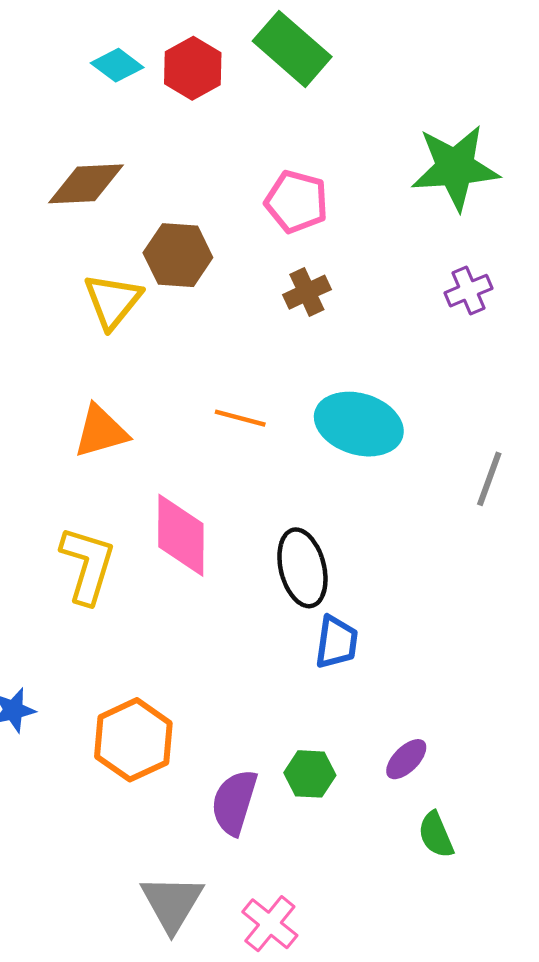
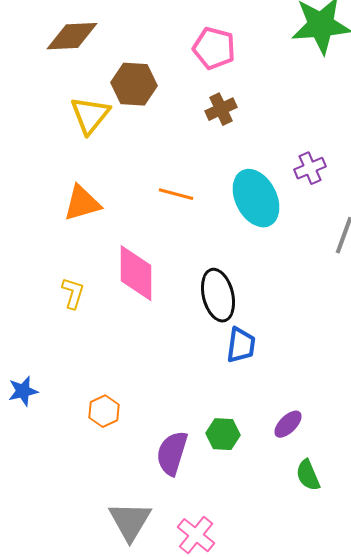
purple cross: (469, 291) -> (310, 168), moved
cyan ellipse: (359, 424) -> (256, 198), turned 46
yellow L-shape: (87, 565) -> (73, 293), size x0.6
orange hexagon: (133, 740) -> (104, 411), size x0.6

